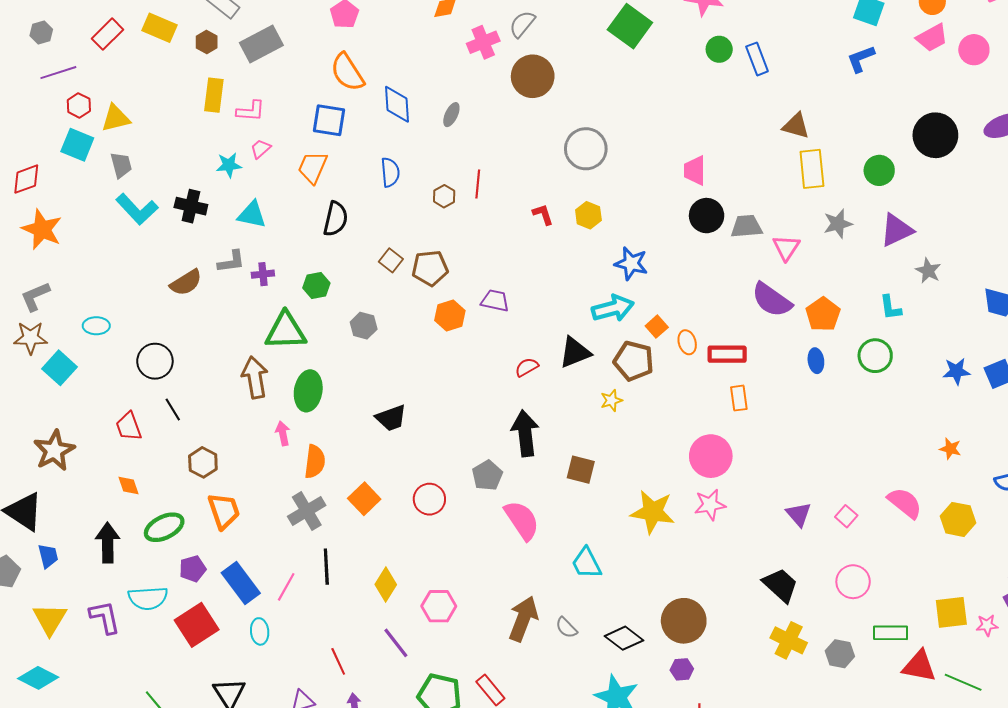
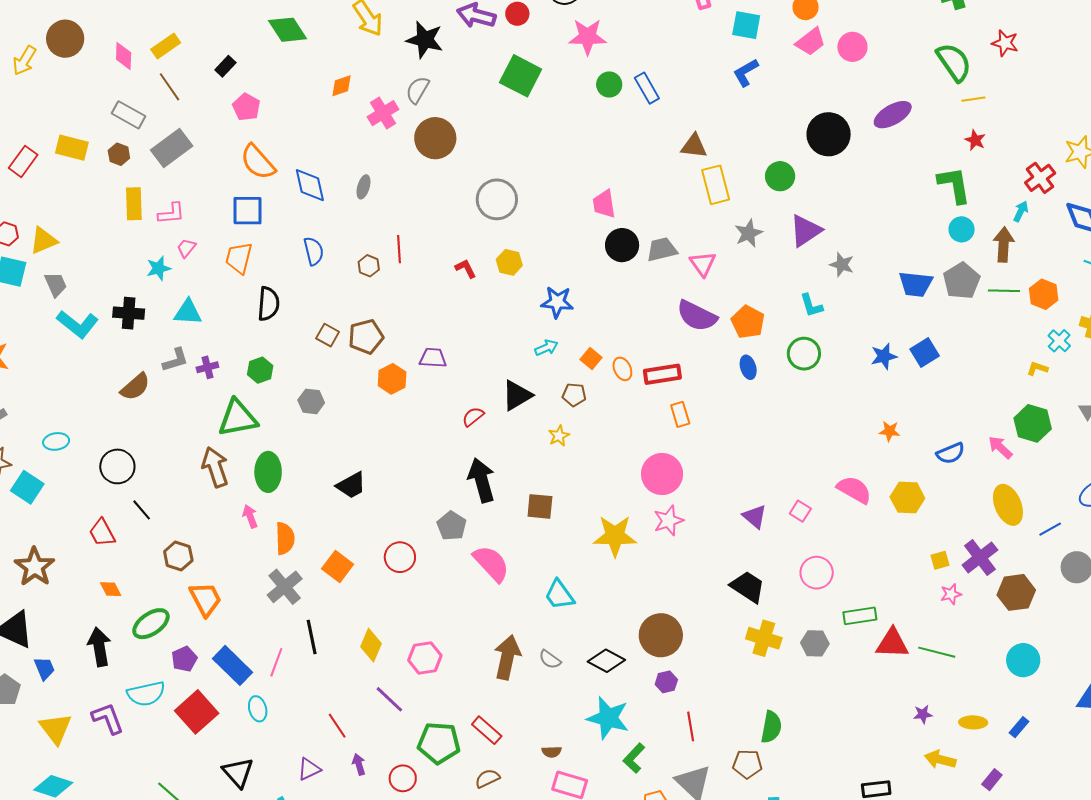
cyan arrow: (613, 308) -> (546, 348), size x0.6
brown pentagon: (634, 361) -> (574, 395), size x0.6
yellow square: (951, 612) -> (940, 560), moved, size x0.6

